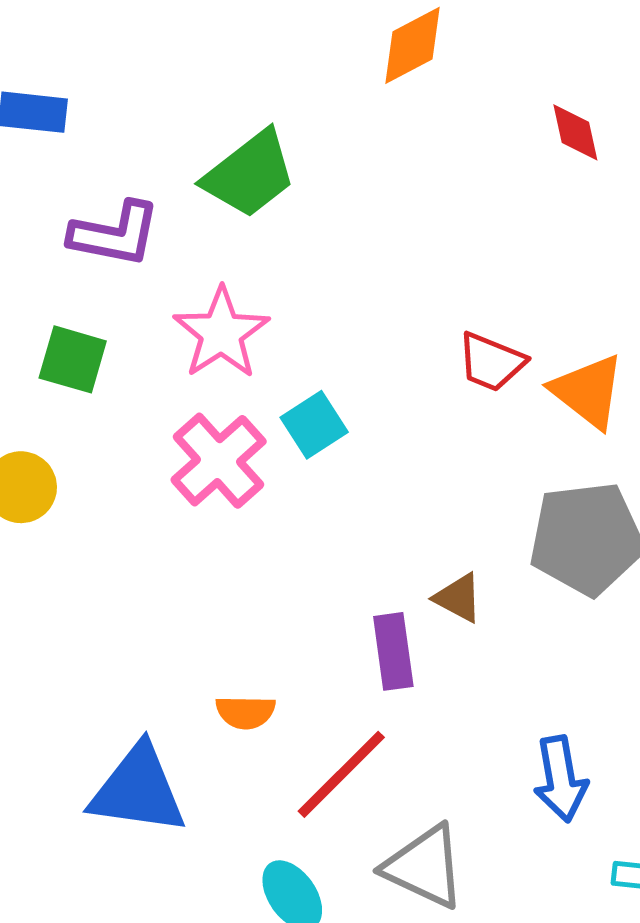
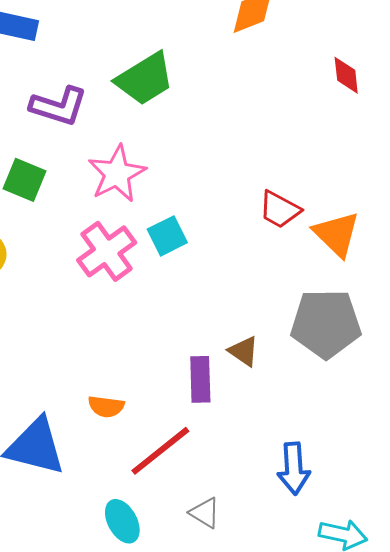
gray triangle: (424, 867) -> (205, 513), size x0.6

